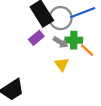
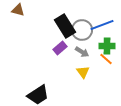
green cross: (74, 40) -> (107, 46), moved

